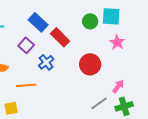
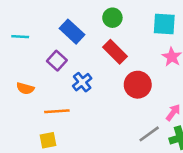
green circle: (90, 21) -> (112, 18), moved
red rectangle: (60, 37) -> (115, 52), moved
yellow square: (11, 108) -> (48, 140), moved

